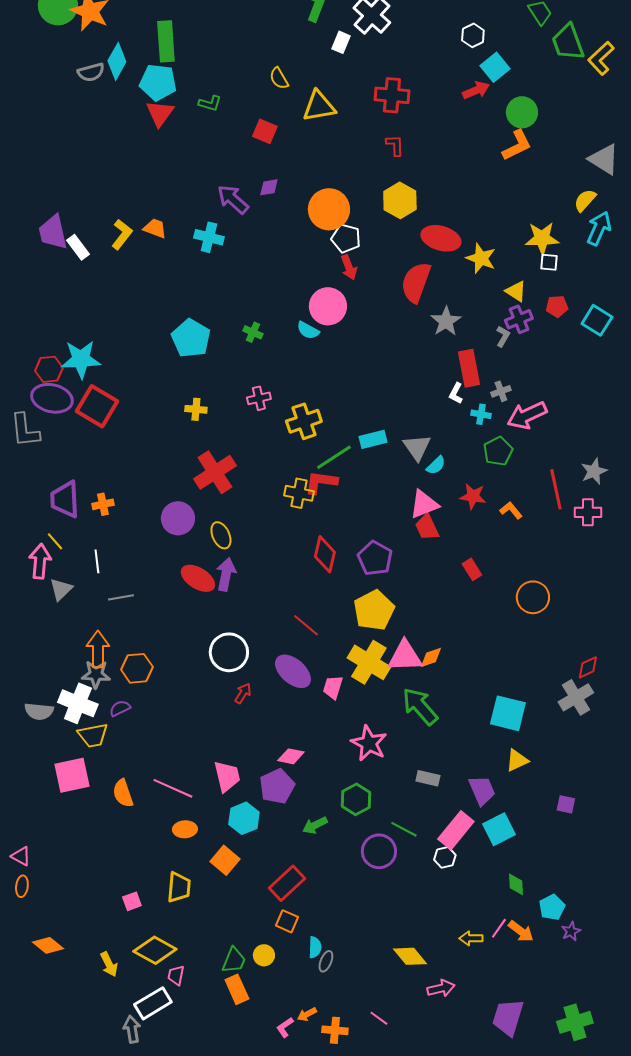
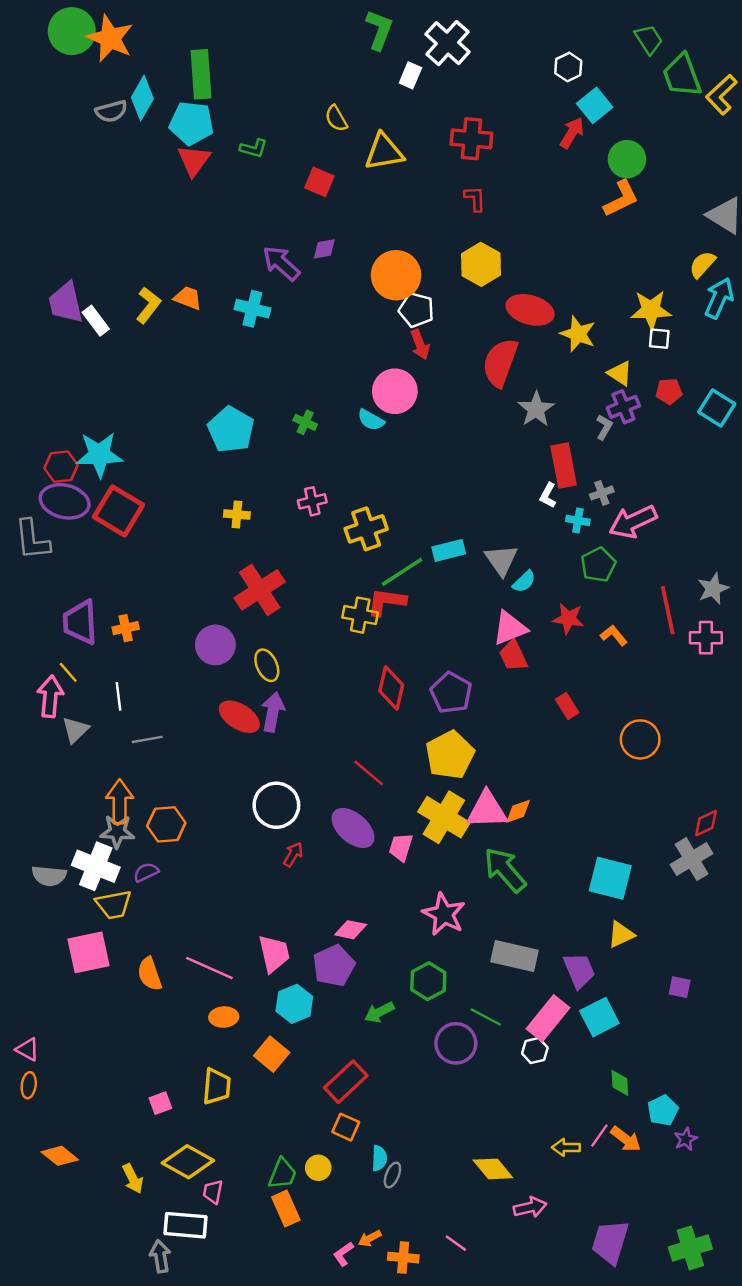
red arrow: (476, 90) -> (572, 133), turned -36
gray rectangle: (428, 778) -> (514, 956), size x1.6
white rectangle: (153, 1003) -> (185, 1225), turned 36

